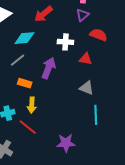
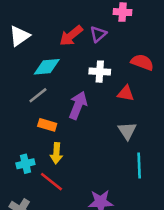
purple triangle: (82, 15) -> (98, 34), moved
gray triangle: (87, 88) -> (127, 131), turned 35

